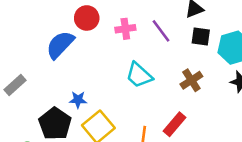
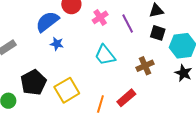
pink cross: (125, 29) -> (100, 17), turned -35
blue star: (78, 100) -> (57, 44), moved

